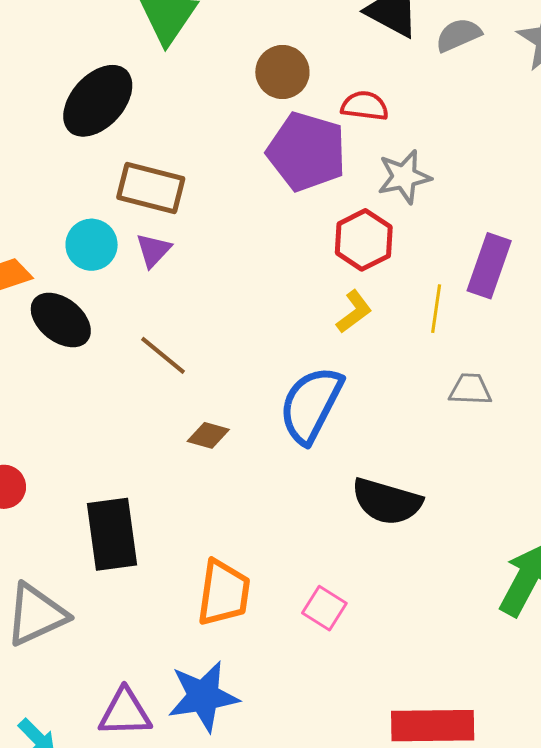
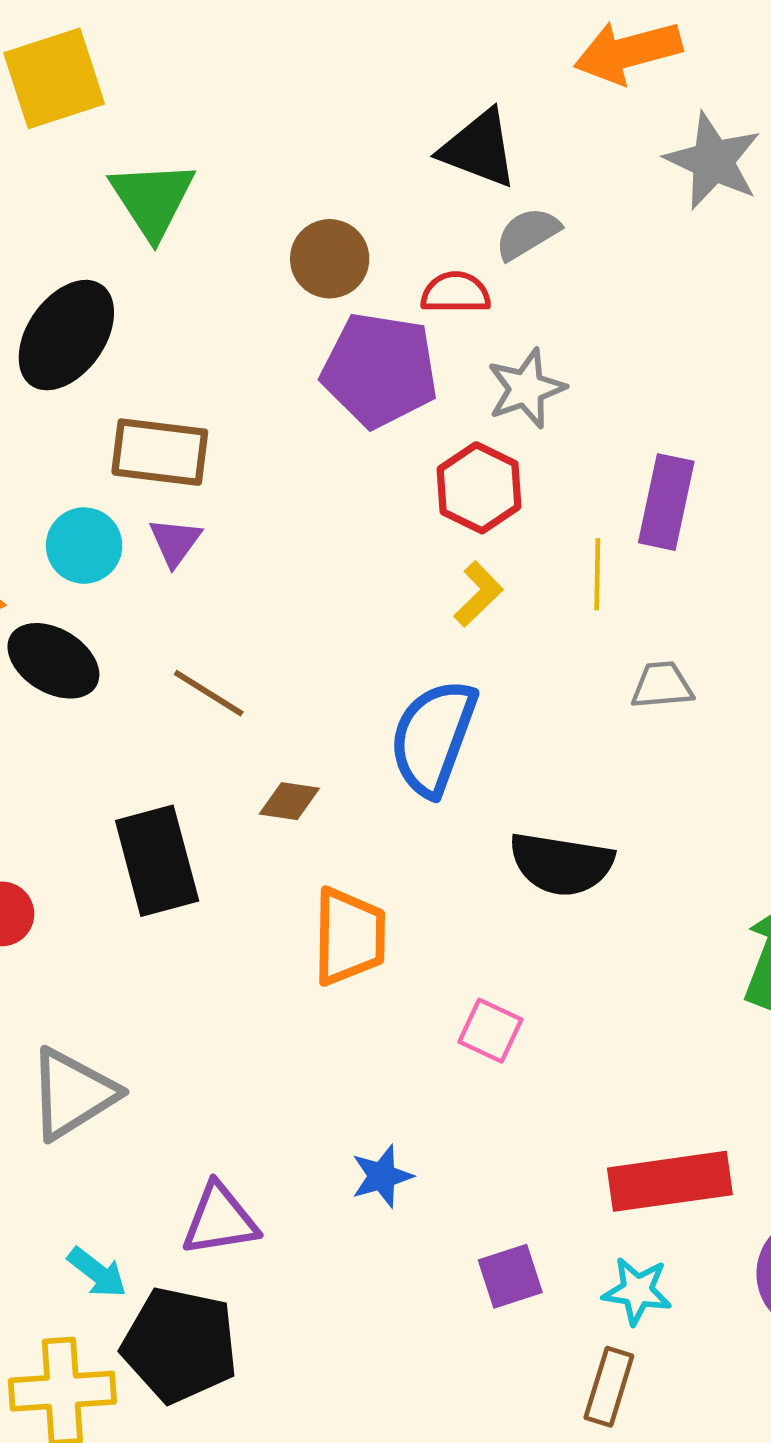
gray semicircle: (458, 35) -> (528, 234), moved
black rectangle: (112, 534) -> (157, 861), moved
orange trapezoid: (224, 593) -> (349, 936), moved
blue star: (203, 696) -> (382, 1176), moved, size x0.6

